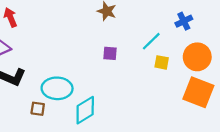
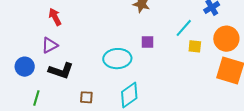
cyan ellipse: (57, 88) -> (117, 59), moved

